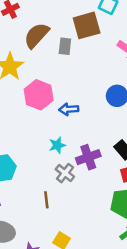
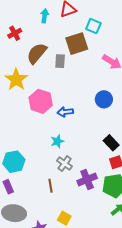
purple cross: (88, 157) -> (87, 180), moved

